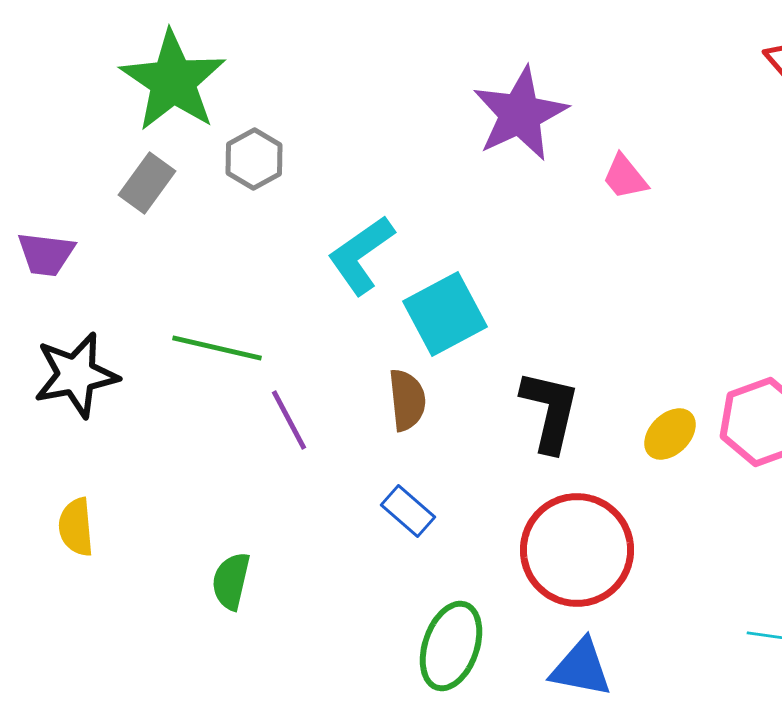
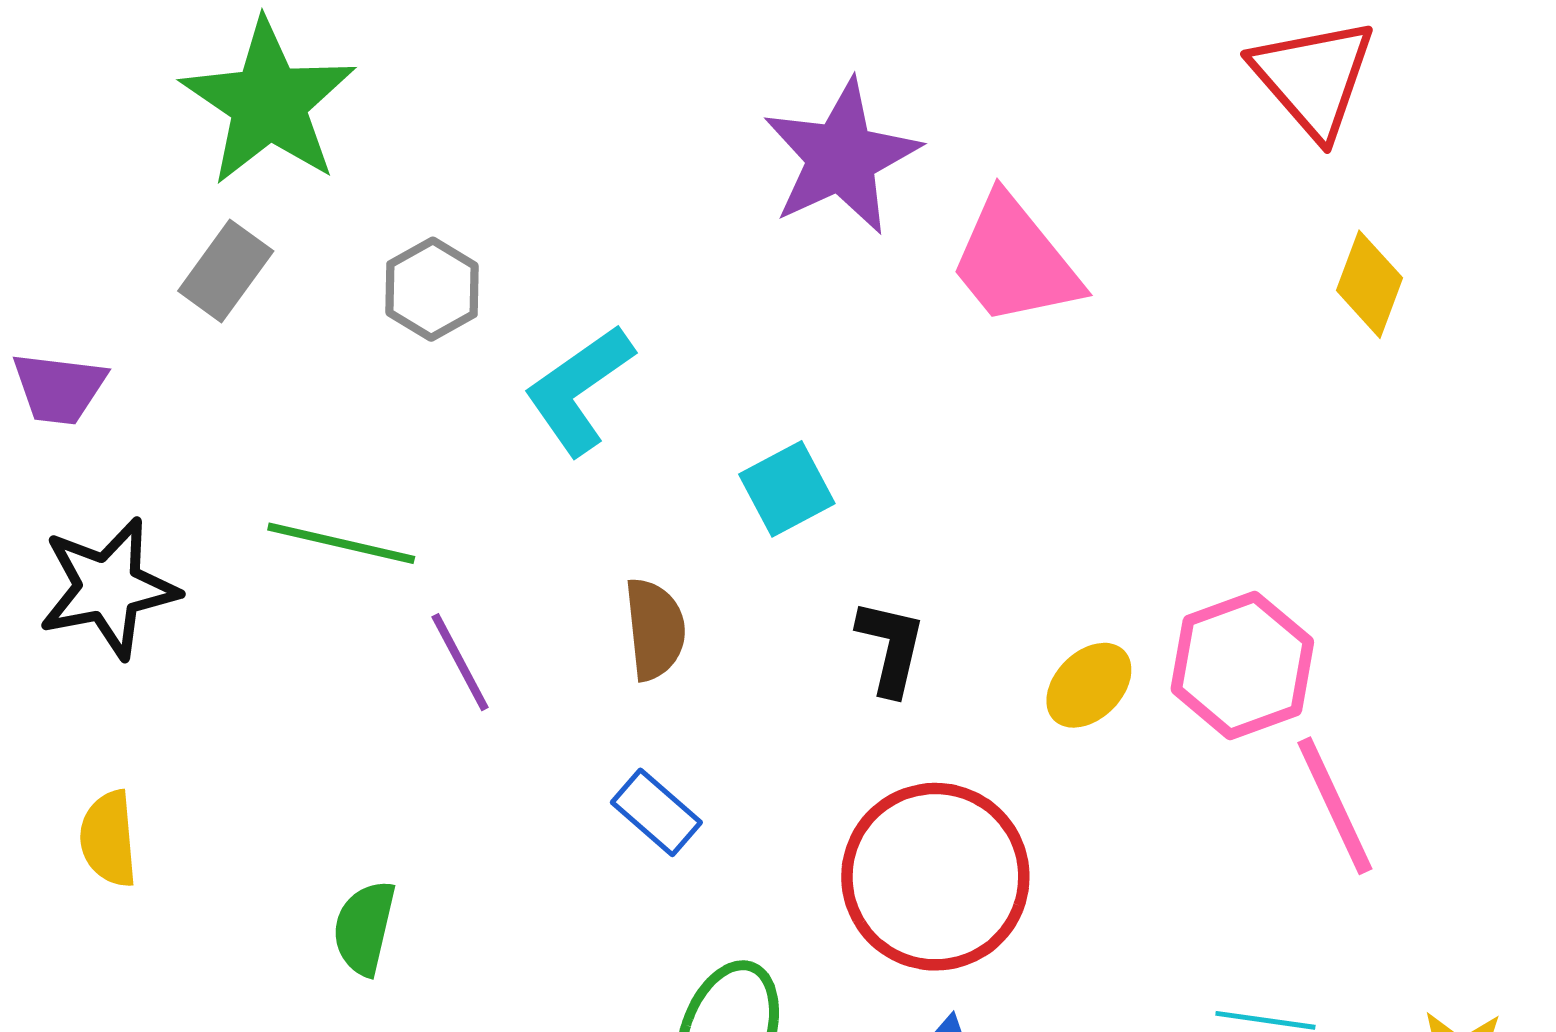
gray hexagon: (254, 159) -> (432, 289), moved
pink trapezoid: (625, 177) -> (1015, 261), size x1.8
cyan square: (445, 314) -> (787, 489), moved, size x0.7
black L-shape: (550, 411) -> (891, 647), size x0.7

